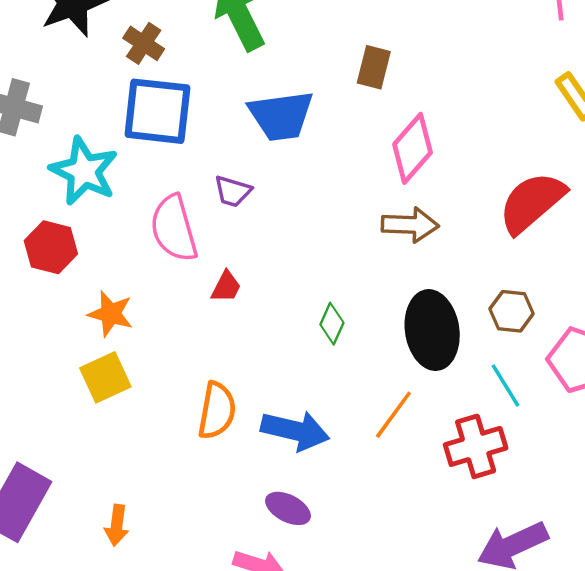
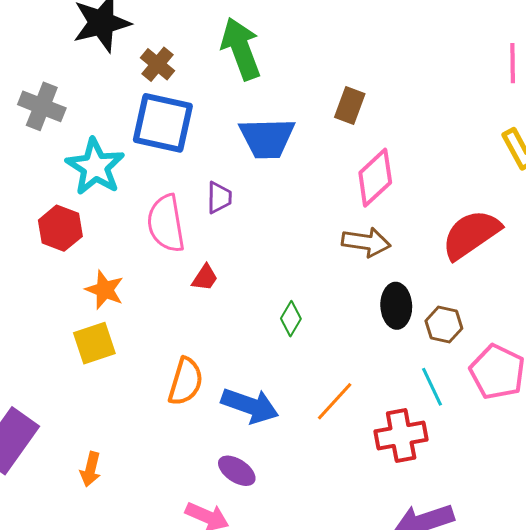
purple trapezoid: (233, 191) -> (219, 198), turned -112
black ellipse: (432, 330) -> (396, 306), moved, size x0.7

